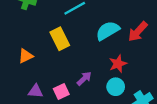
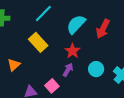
red arrow: (138, 32) -> (103, 29), moved
red star: (118, 64) -> (72, 51), moved

